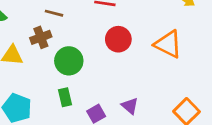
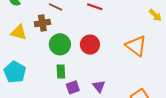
red circle: (118, 39) -> (90, 45), moved
green rectangle: (65, 97) -> (61, 71), moved

